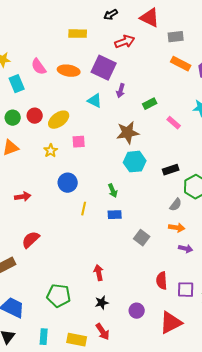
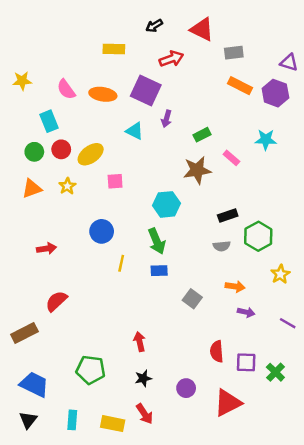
cyan rectangle: (17, 84) -> (49, 121), moved
brown star: (128, 133) -> (197, 170), moved
yellow star: (51, 151) -> (67, 186), moved
cyan hexagon: (135, 162) -> (167, 204), moved
green arrow: (113, 191) -> (157, 241), size x1.5
gray semicircle: (176, 205) -> (222, 246), moved, turned 48

